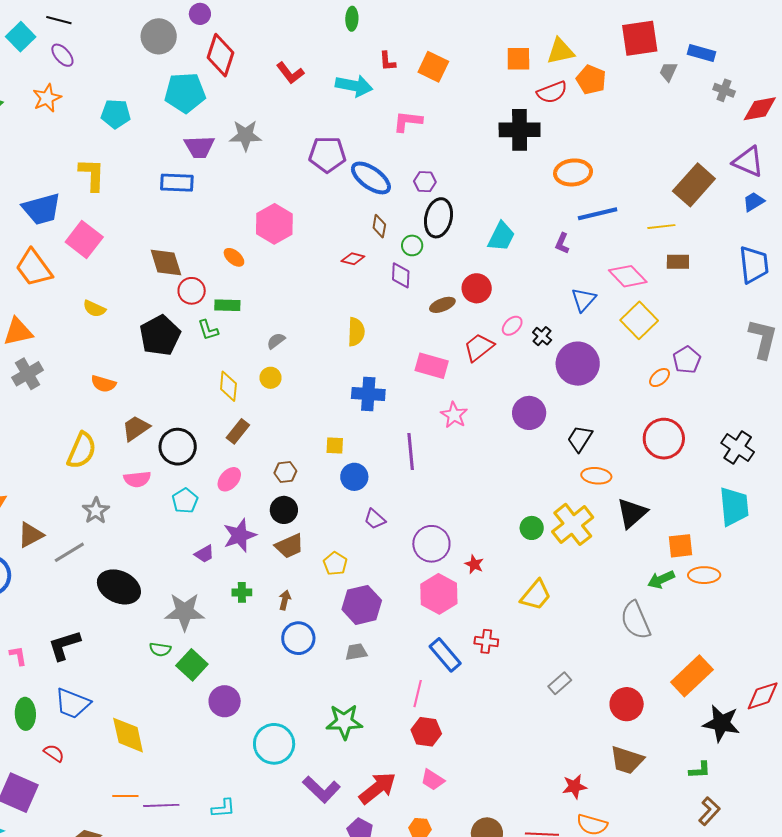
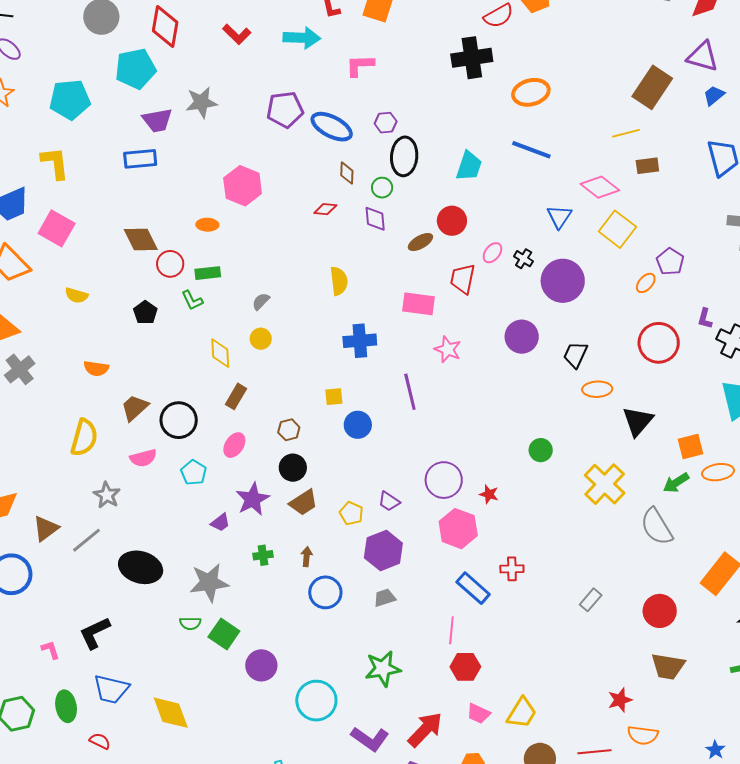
cyan pentagon: (116, 114) -> (70, 100), size x1.4
blue line: (598, 214) -> (531, 150), moved, turned 42
purple L-shape: (562, 243) -> (705, 319), moved
orange ellipse: (234, 257) -> (207, 225), turned -30
black pentagon: (160, 335) -> (145, 313), size x0.6
red trapezoid: (479, 347) -> (463, 279), turned -32
purple trapezoid: (375, 519) -> (389, 501), moved
yellow cross: (573, 524) -> (605, 484), moved
yellow trapezoid: (536, 595) -> (522, 713), moved

